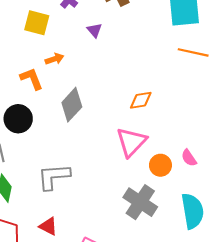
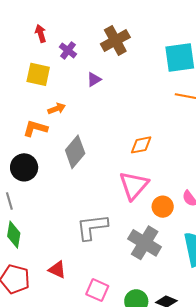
purple triangle: (94, 30) -> (94, 79), turned 42
orange L-shape: (32, 79) -> (35, 128), turned -50
gray L-shape: (54, 177) -> (92, 227), moved

